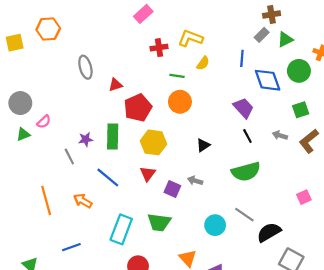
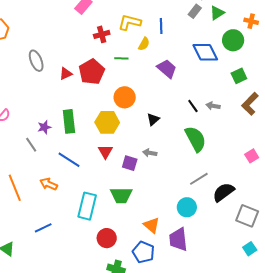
blue line: (242, 58) -> (161, 26), moved
orange circle: (180, 102) -> (125, 97), moved
red pentagon: (138, 108) -> (92, 72), moved
purple trapezoid: (243, 108) -> (167, 69), moved
gray arrow: (280, 135) -> (213, 106), moved
green semicircle: (246, 172) -> (196, 139), turned -96
gray line: (244, 215) -> (199, 179), turned -60
cyan circle: (215, 225) -> (187, 207), moved

